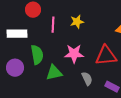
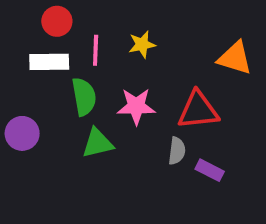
white rectangle: (17, 34) -> (49, 62), moved
green semicircle: (37, 55) -> (84, 97), moved
gray semicircle: (87, 79) -> (177, 151), moved, turned 32

